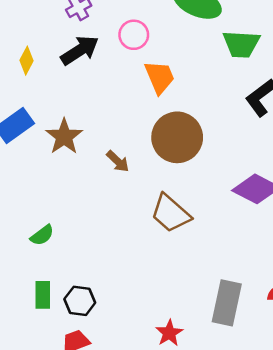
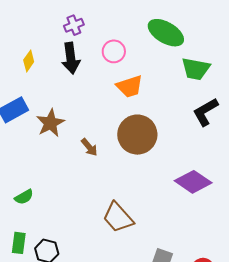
black arrow: (80, 50) -> (71, 58), turned 108
orange trapezoid: (160, 77) -> (130, 86), turned 88
brown trapezoid: (171, 213) -> (118, 217), moved

